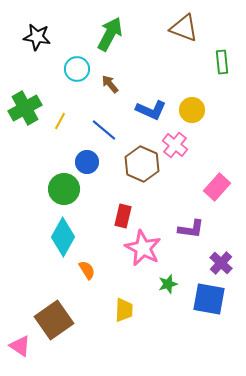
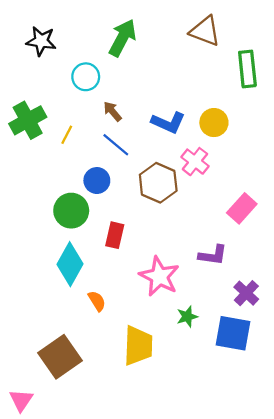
green rectangle: (222, 62) -> (247, 69), size x1.4
brown arrow: (110, 84) -> (112, 111), moved
red rectangle: (123, 216) -> (115, 235), moved
yellow trapezoid: (124, 310) -> (138, 346), size x1.5
pink triangle: (20, 346) -> (21, 400), moved, turned 30

